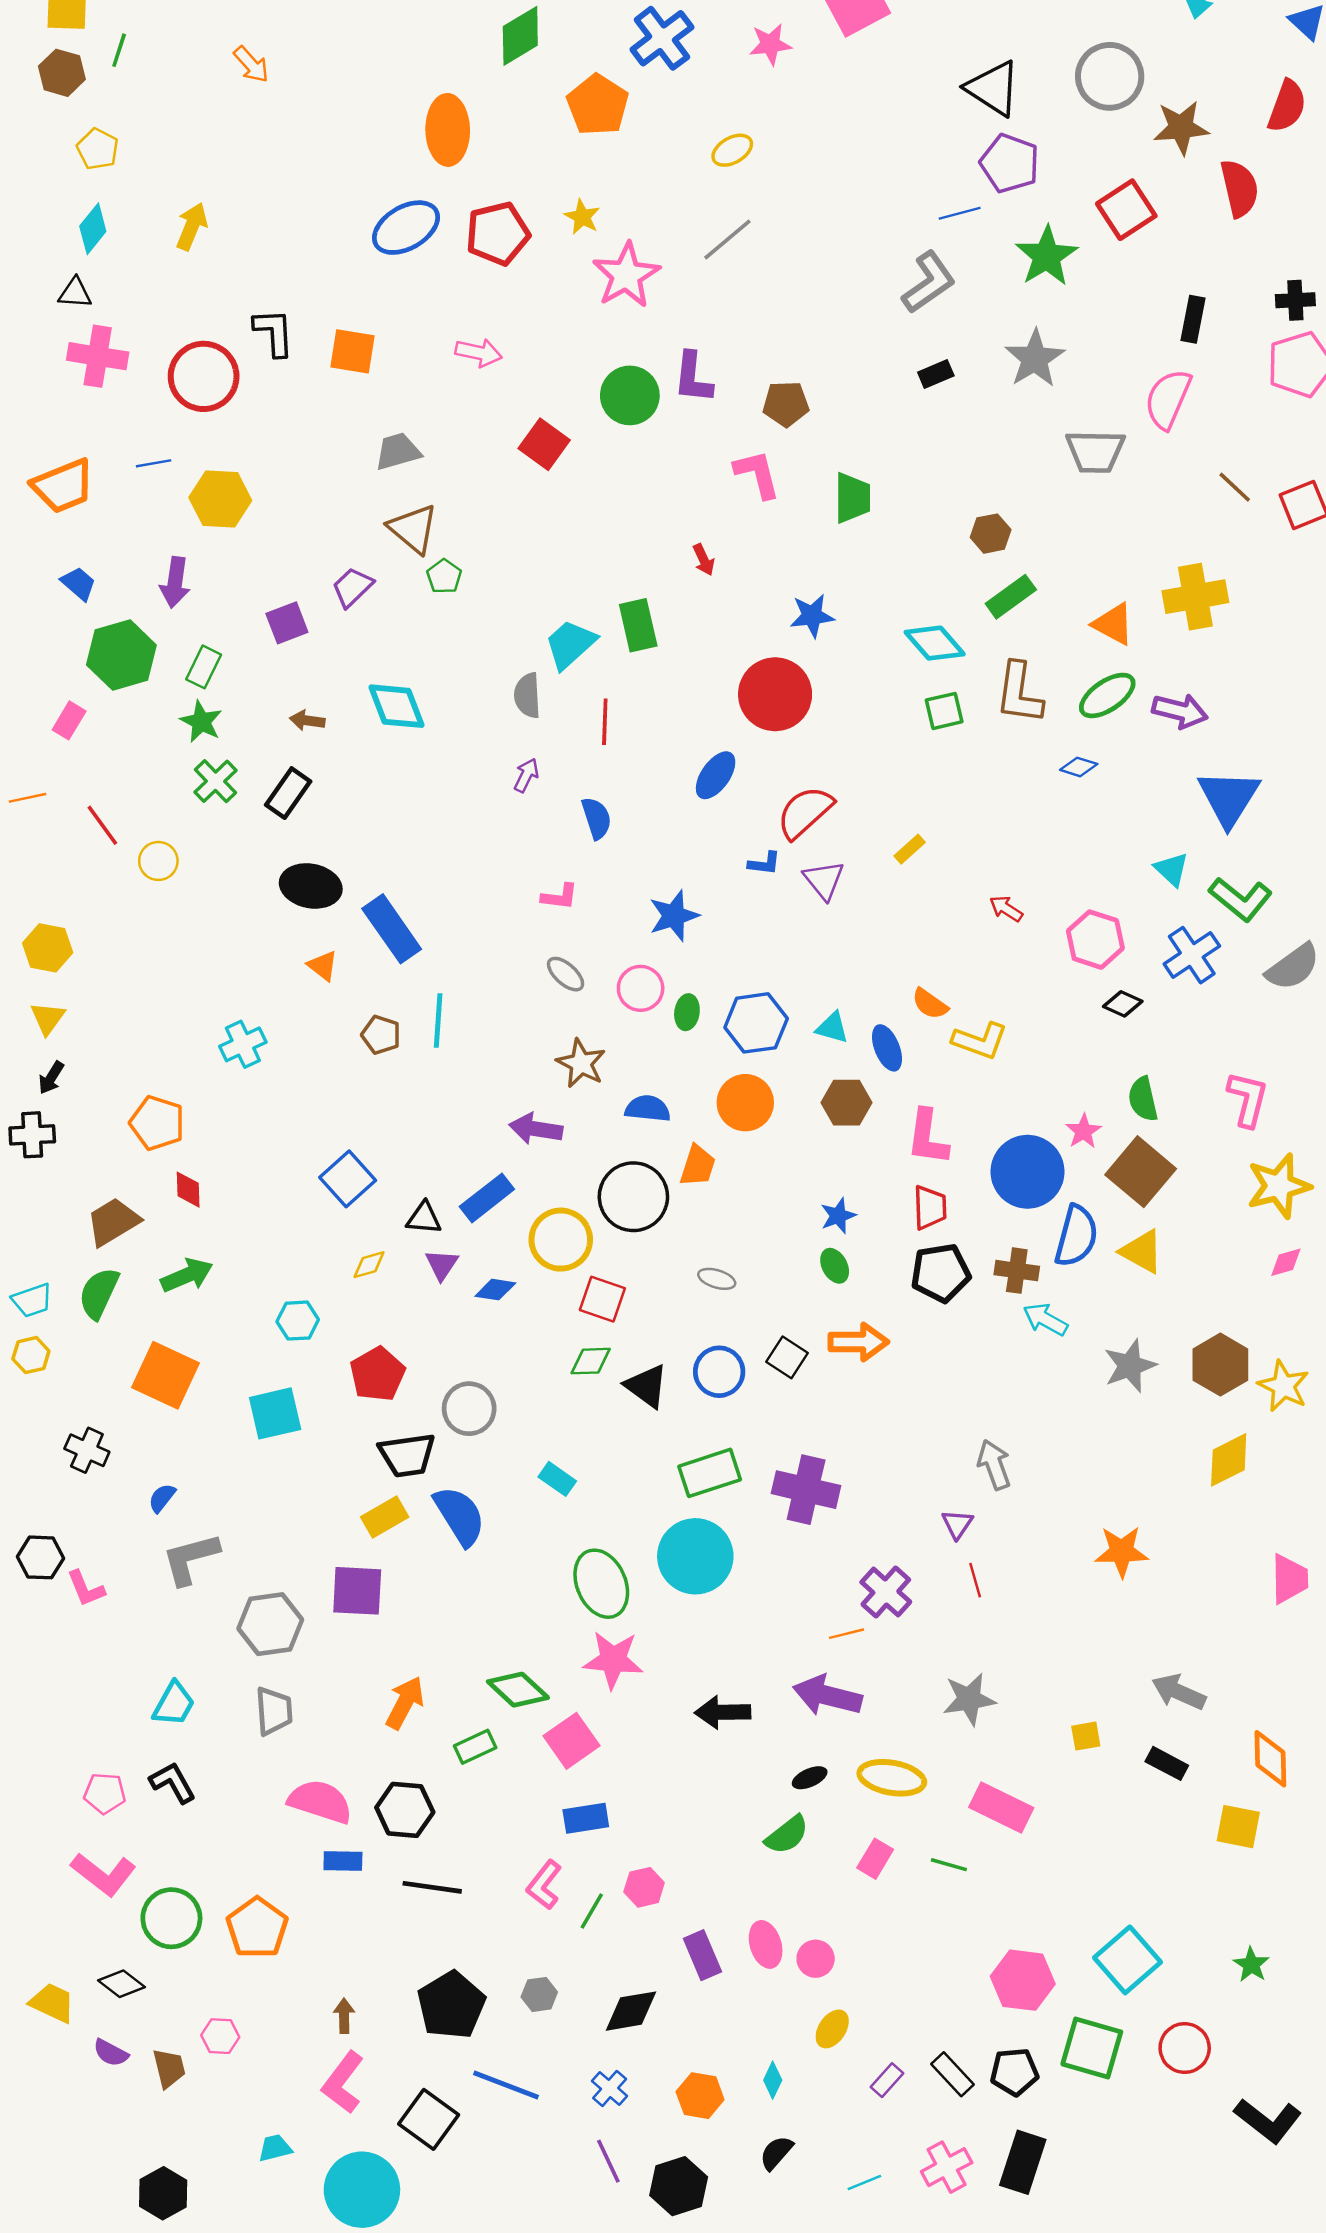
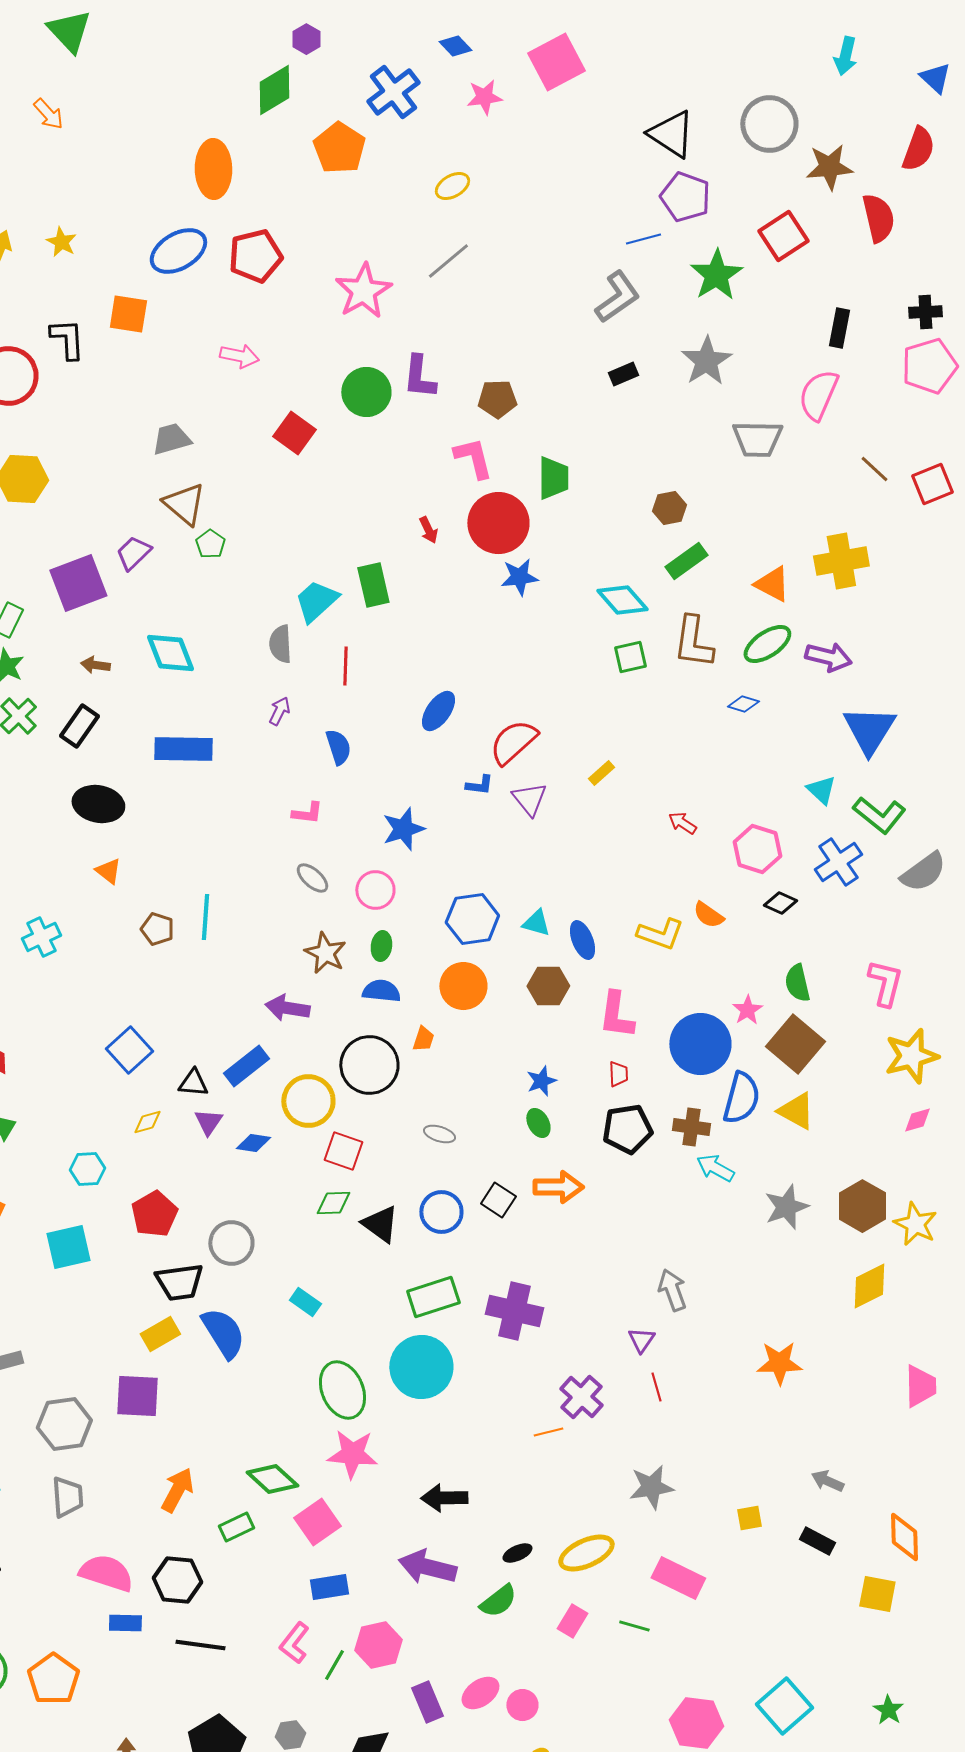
yellow star: (582, 217) -> (61, 242), moved
orange square: (352, 351) -> (128, 314), moved
purple square: (287, 623) -> (78, 583), size x1.6
red circle: (775, 694) -> (498, 523), moved
blue rectangle: (392, 929) -> (183, 749), moved, turned -54
orange semicircle: (930, 1004) -> (708, 915), moved
green ellipse: (687, 1012) -> (381, 946), moved
orange trapezoid: (698, 1166) -> (423, 1039), size x0.7
red trapezoid: (930, 1207) -> (618, 1074), size x0.7
gray arrow: (1179, 1692) -> (827, 1481), size x0.7
purple arrow: (827, 1696) -> (427, 1567), moved
yellow ellipse: (892, 1778) -> (586, 1553), turned -34
pink hexagon: (644, 1887) -> (378, 1645), size x1.4
pink ellipse: (766, 1944) -> (480, 1693), turned 72

